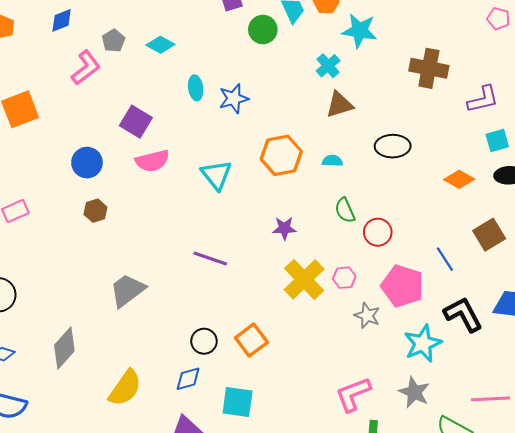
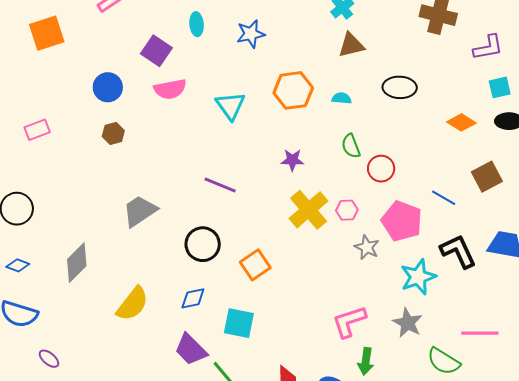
cyan ellipse: (196, 88) -> (197, 24), moved
blue line: (445, 259) -> (444, 198), turned -30
black circle: (204, 341) -> (203, 244), moved, size x1.4

